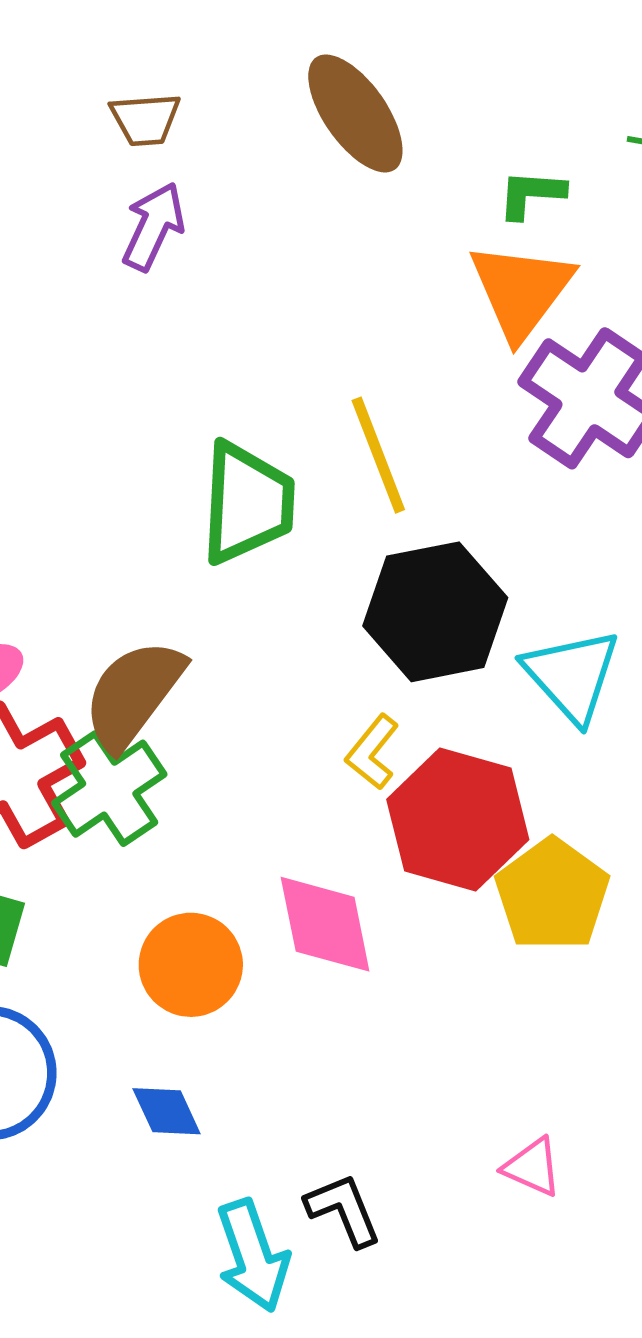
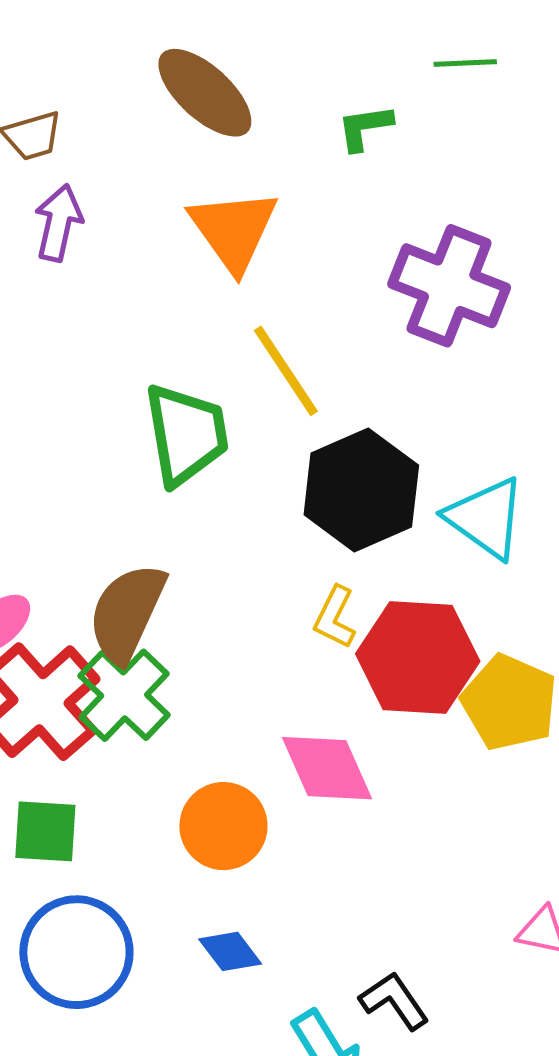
orange triangle: (521, 291) -> (233, 230), moved

